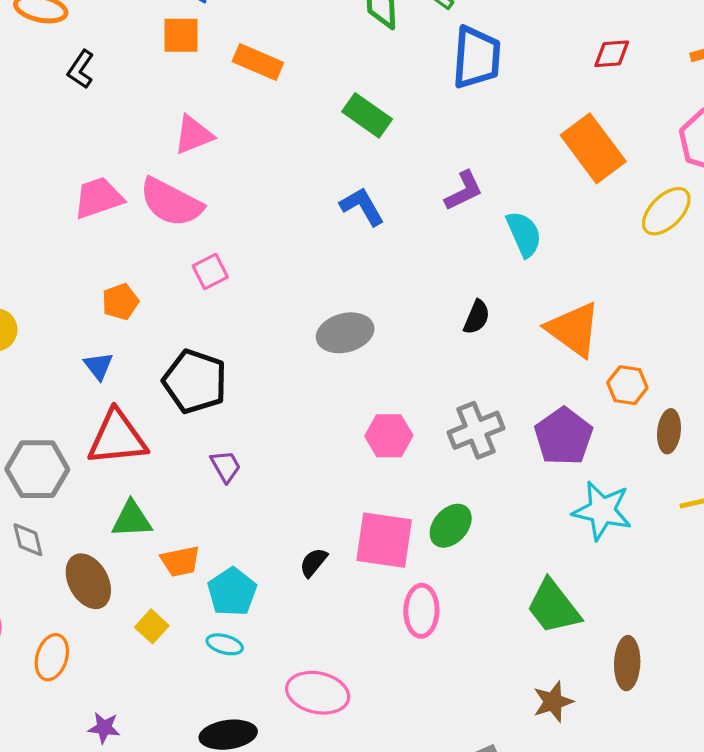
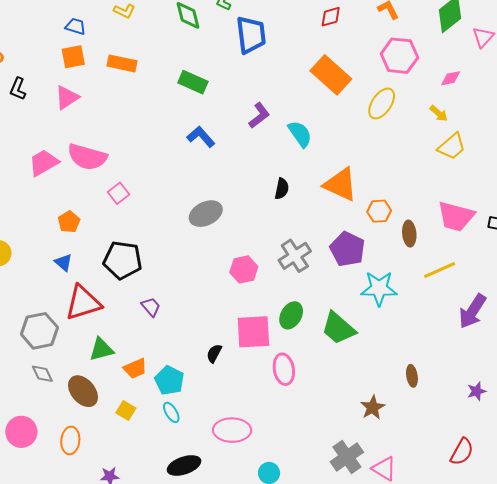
pink triangle: (193, 135) -> (67, 97), moved
green trapezoid: (553, 607) -> (338, 328), moved
cyan ellipse: (225, 644) -> (171, 412), turned 55
brown ellipse: (627, 663) -> (412, 376), size x0.7

